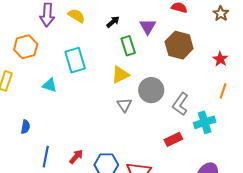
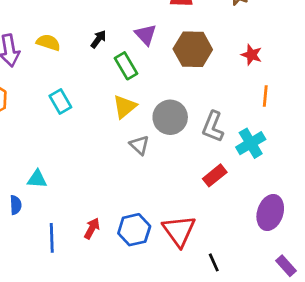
cyan rectangle: (75, 60) -> (60, 101), size x0.7
cyan triangle: (50, 85) -> (37, 179), moved

